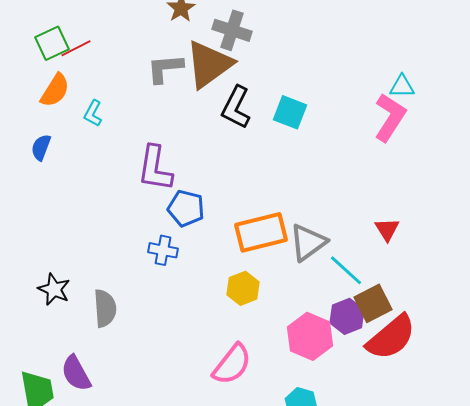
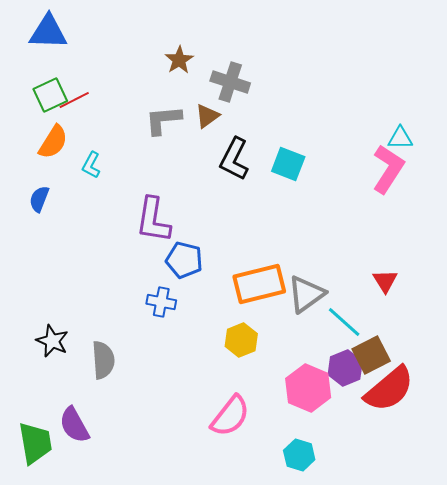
brown triangle: (209, 64) -> (207, 116), size x0.5

